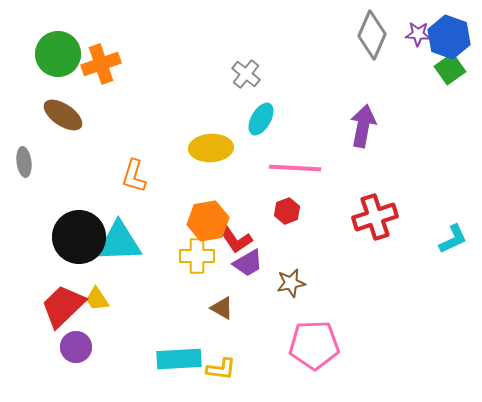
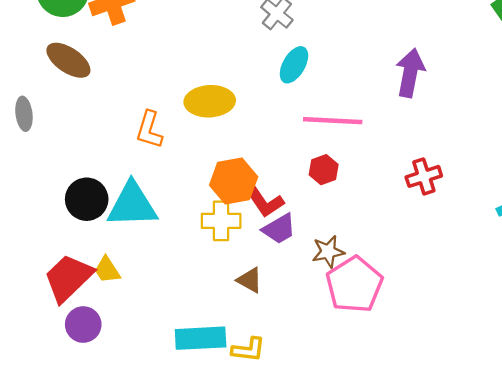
yellow ellipse: (211, 148) -> (210, 101), moved
red cross: (375, 217) -> (424, 176), size x0.7
black circle: (79, 237) -> (87, 199), size x0.7
pink pentagon: (314, 345) -> (354, 285), moved, turned -30

